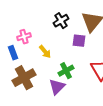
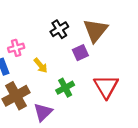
purple square: (79, 41) -> (80, 53), turned -32
purple triangle: (57, 87) -> (43, 112), moved

